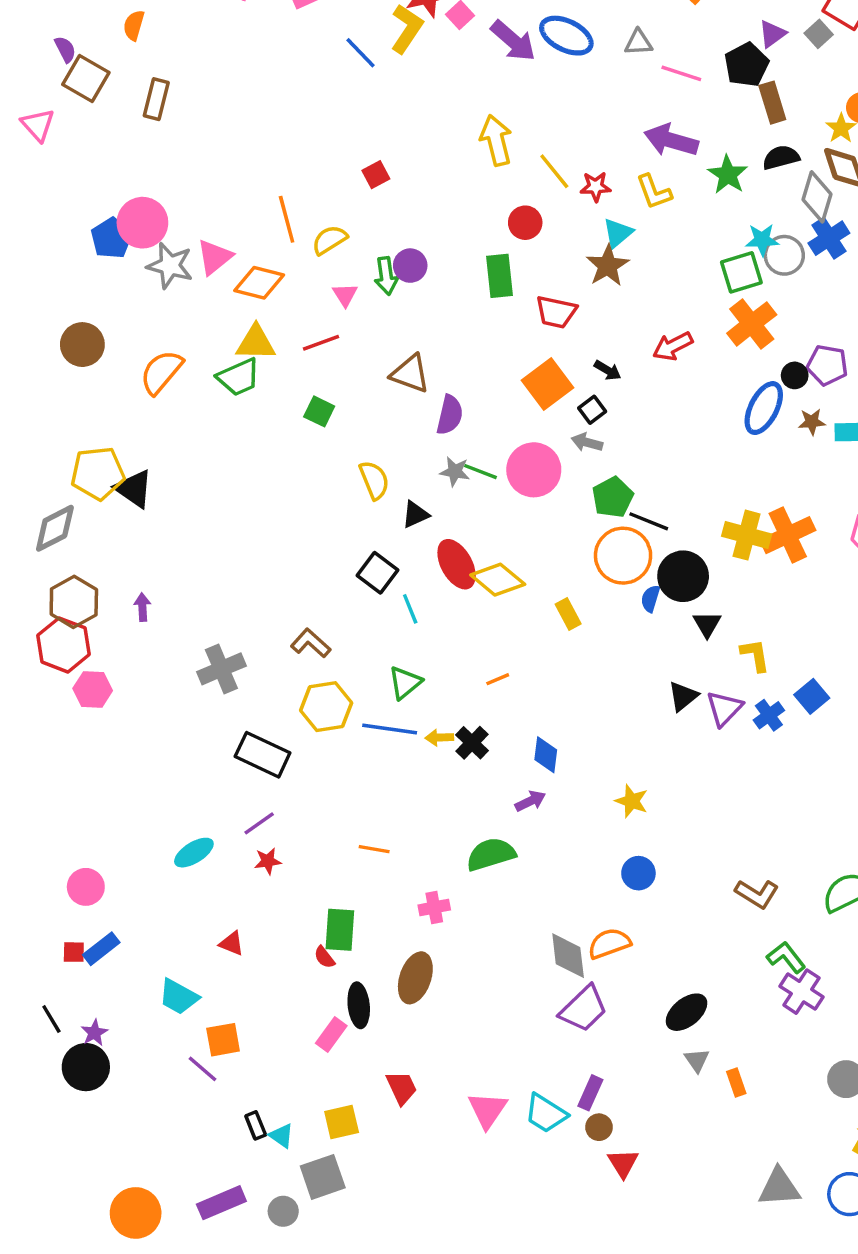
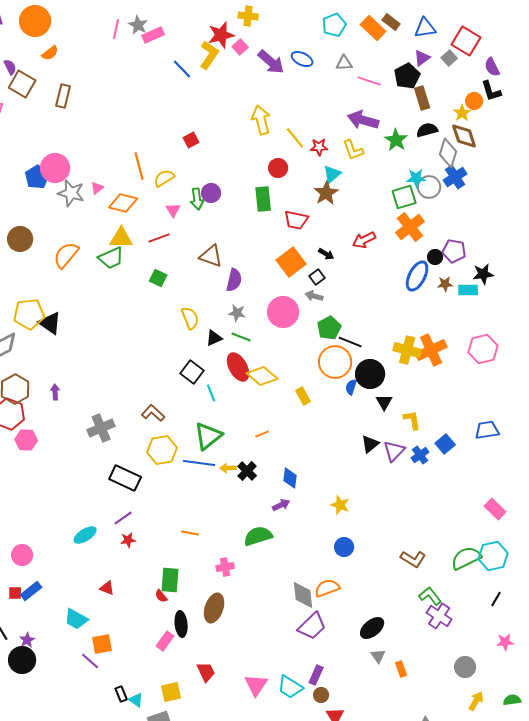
orange semicircle: (134, 25) -> (50, 53), turned -144
blue ellipse: (566, 36) -> (302, 59), size x0.7
pink triangle: (215, 257) -> (97, 188), size x0.6
green line: (481, 472) -> (241, 337), moved
green triangle: (405, 683) -> (208, 436), size x1.4

